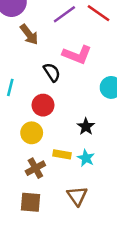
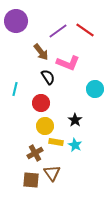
brown arrow: (29, 34) -> (41, 52), moved
yellow circle: (32, 133) -> (45, 126), moved
brown triangle: (77, 196) -> (52, 173), moved

